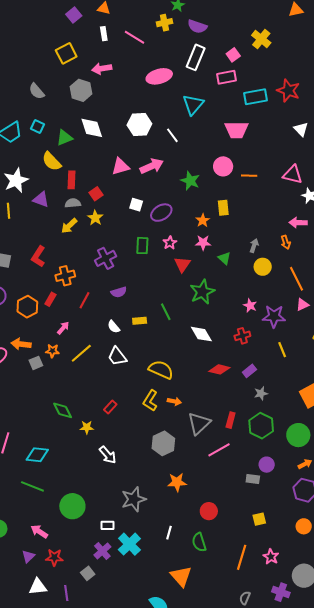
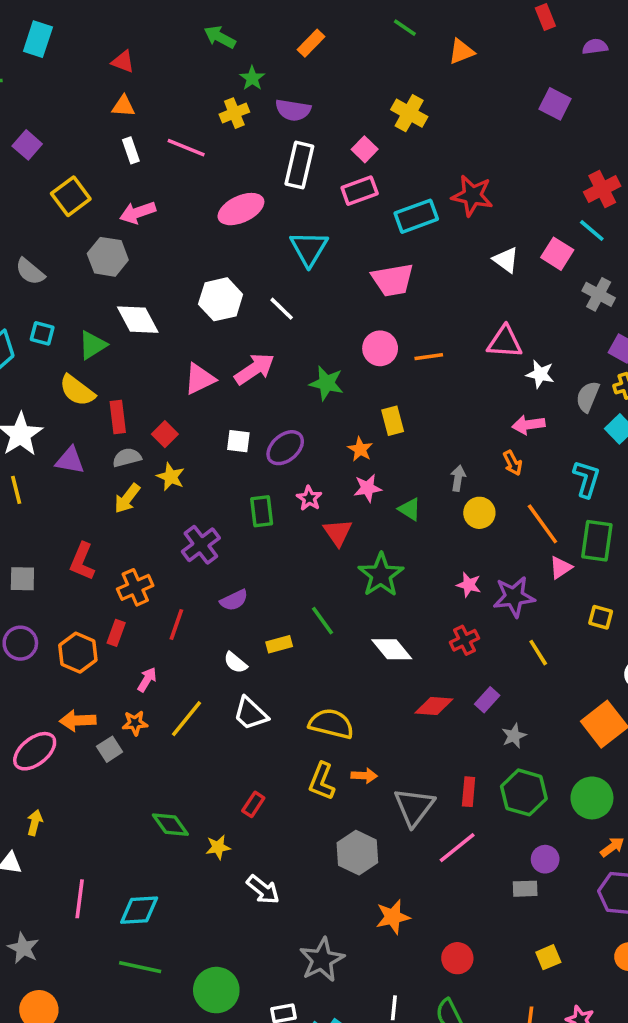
purple square: (74, 15) -> (27, 145), moved

